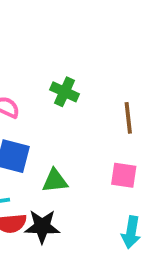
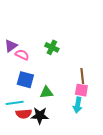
brown line: (128, 118) -> (82, 76), moved
cyan arrow: (131, 232) -> (78, 105), moved

